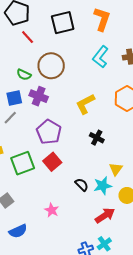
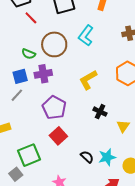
cyan L-shape: (100, 57) -> (86, 36), moved
purple cross: (39, 96) -> (43, 74), turned -30
green square: (23, 163) -> (29, 155), moved
yellow triangle: (116, 169) -> (123, 126), moved

